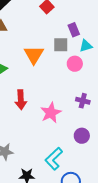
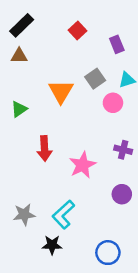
purple rectangle: (74, 30) -> (117, 44), moved
gray square: (61, 45) -> (95, 79), turned -35
cyan L-shape: (54, 159) -> (63, 214), moved

